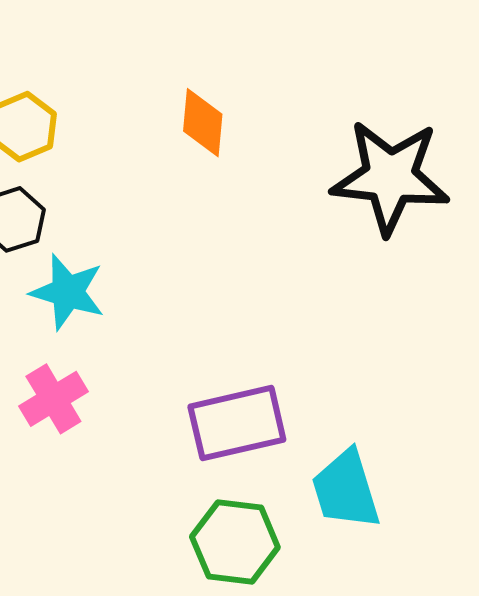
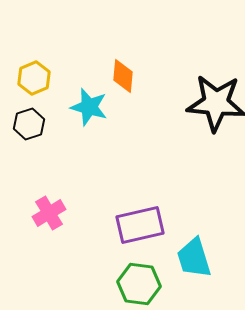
cyan star: (68, 292) -> (89, 107), moved

